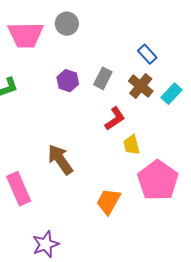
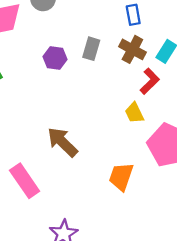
blue rectangle: (147, 54) -> (133, 15), turned 42
red L-shape: (115, 119) -> (150, 81), moved

